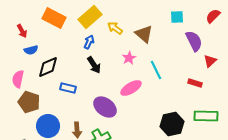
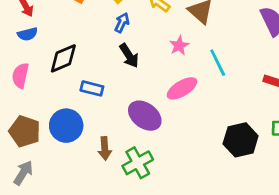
blue semicircle: (31, 50) -> (28, 34), moved
brown pentagon: (29, 102) -> (25, 131), moved
blue circle: (48, 126) -> (66, 126), moved

